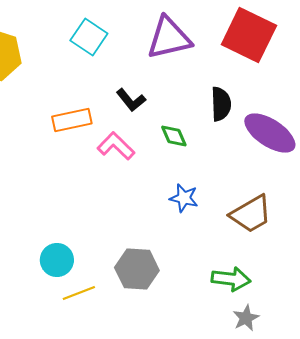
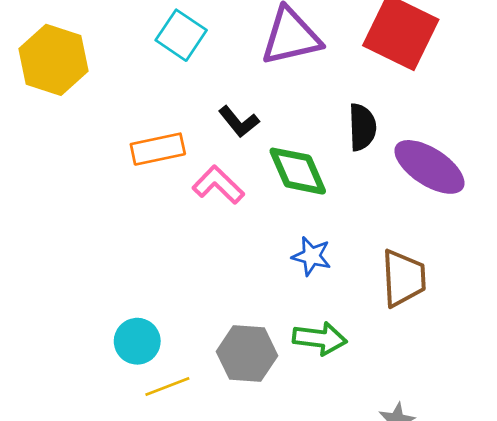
green diamond: (174, 136) -> (298, 171), size x1.6
brown trapezoid: (251, 214) -> (403, 278), turned -63
green arrow: (231, 279) -> (320, 338), moved

